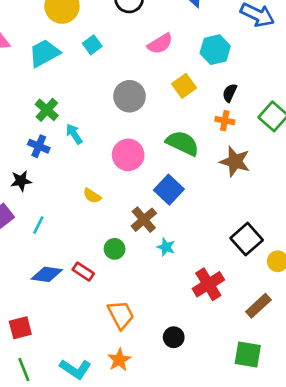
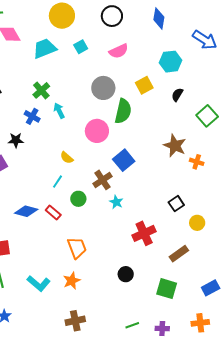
pink semicircle: (160, 44) -> (119, 51), moved
orange cross: (225, 121) -> (197, 162), moved
green semicircle: (183, 143) -> (123, 111), moved, turned 70
cyan line: (38, 225) -> (57, 182), moved
black square: (247, 239) -> (176, 204), size x0.7
black circle: (174, 337) -> (126, 274), moved

